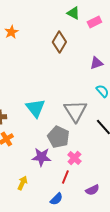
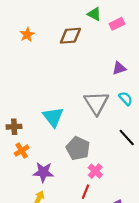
brown diamond: (59, 42) -> (70, 36), moved, turned 55
gray triangle: (75, 111) -> (96, 103), moved
purple star: (41, 157) -> (43, 172), moved

